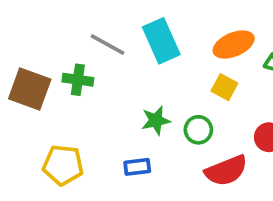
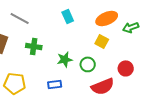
cyan rectangle: (161, 41) -> (68, 16), size x0.6
gray line: (108, 45) -> (20, 18), moved
green cross: (78, 80) -> (34, 46), moved

